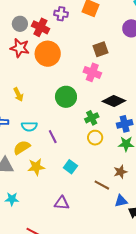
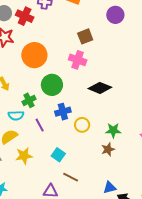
orange circle: (48, 54) -> (34, 55), moved
green cross: (92, 118) -> (29, 100), moved
blue cross: (125, 124) -> (63, 112), moved
brown star: (120, 172) -> (108, 149), moved
brown line: (102, 185) -> (71, 177), moved

